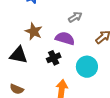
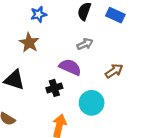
brown star: (34, 31) -> (29, 43), moved

